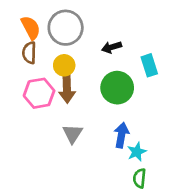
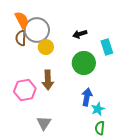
gray circle: (66, 28) -> (37, 30), moved
brown arrow: (67, 89) -> (48, 80), moved
pink hexagon: (39, 93) -> (25, 90), moved
gray triangle: (73, 134) -> (44, 123), moved

